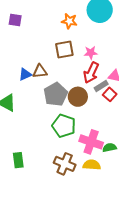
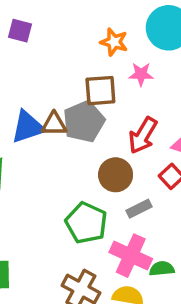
pink star: (91, 53) -> (141, 74), moved
blue triangle: (25, 74) -> (28, 127), size x1.5
gray rectangle: (101, 86) -> (139, 209), moved
gray pentagon: (56, 94) -> (84, 121), moved

